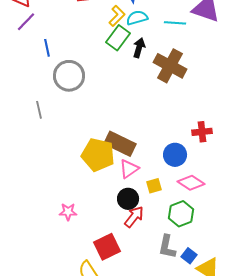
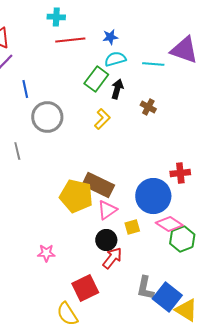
yellow L-shape: (117, 16) -> (102, 119), moved
brown cross: (170, 66) -> (148, 107), size x0.5
blue circle: (175, 155) -> (153, 196), size x1.5
green hexagon: (181, 214) -> (182, 239), moved
blue square: (189, 256) -> (167, 297), size x1.8

